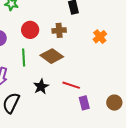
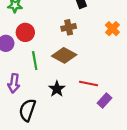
red circle: (30, 30) -> (25, 32), moved
purple rectangle: (84, 103) -> (105, 101), turned 64

